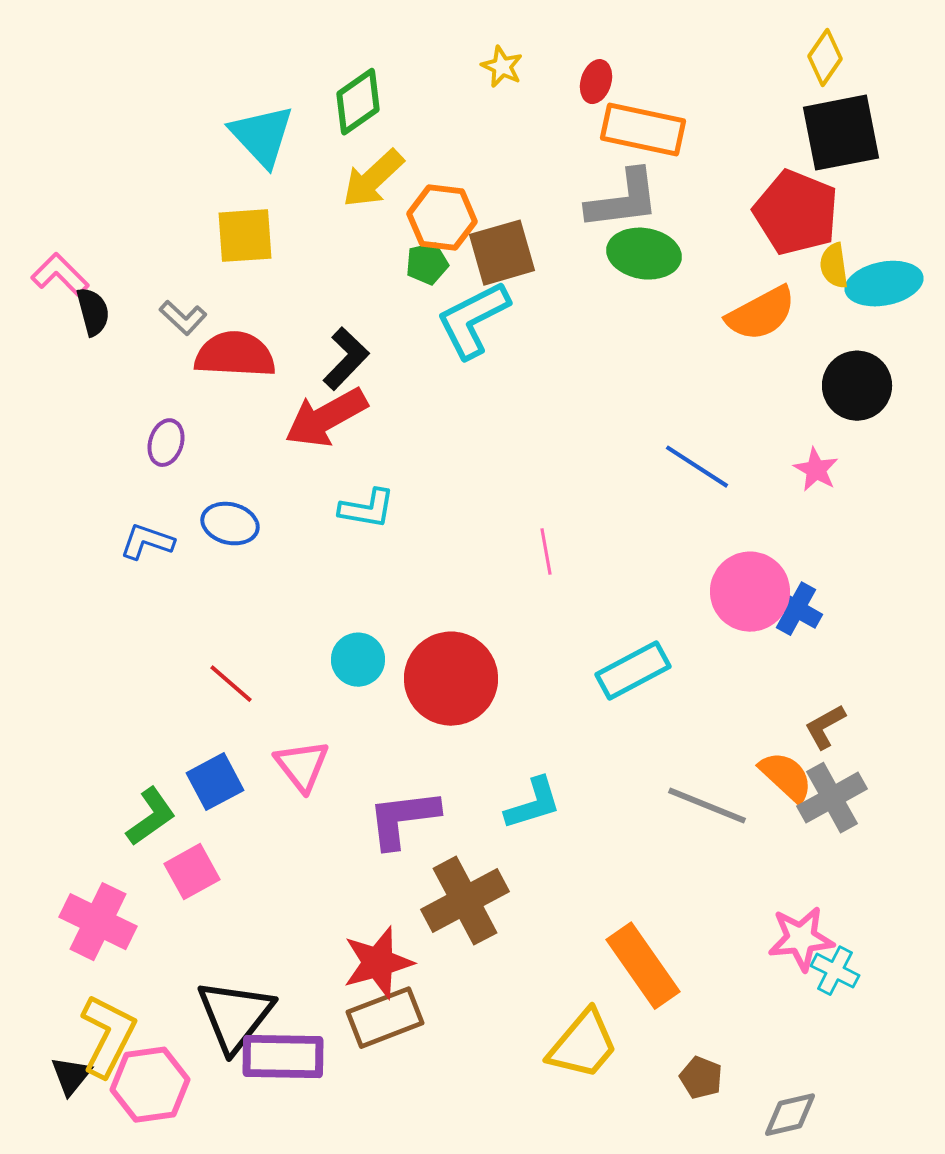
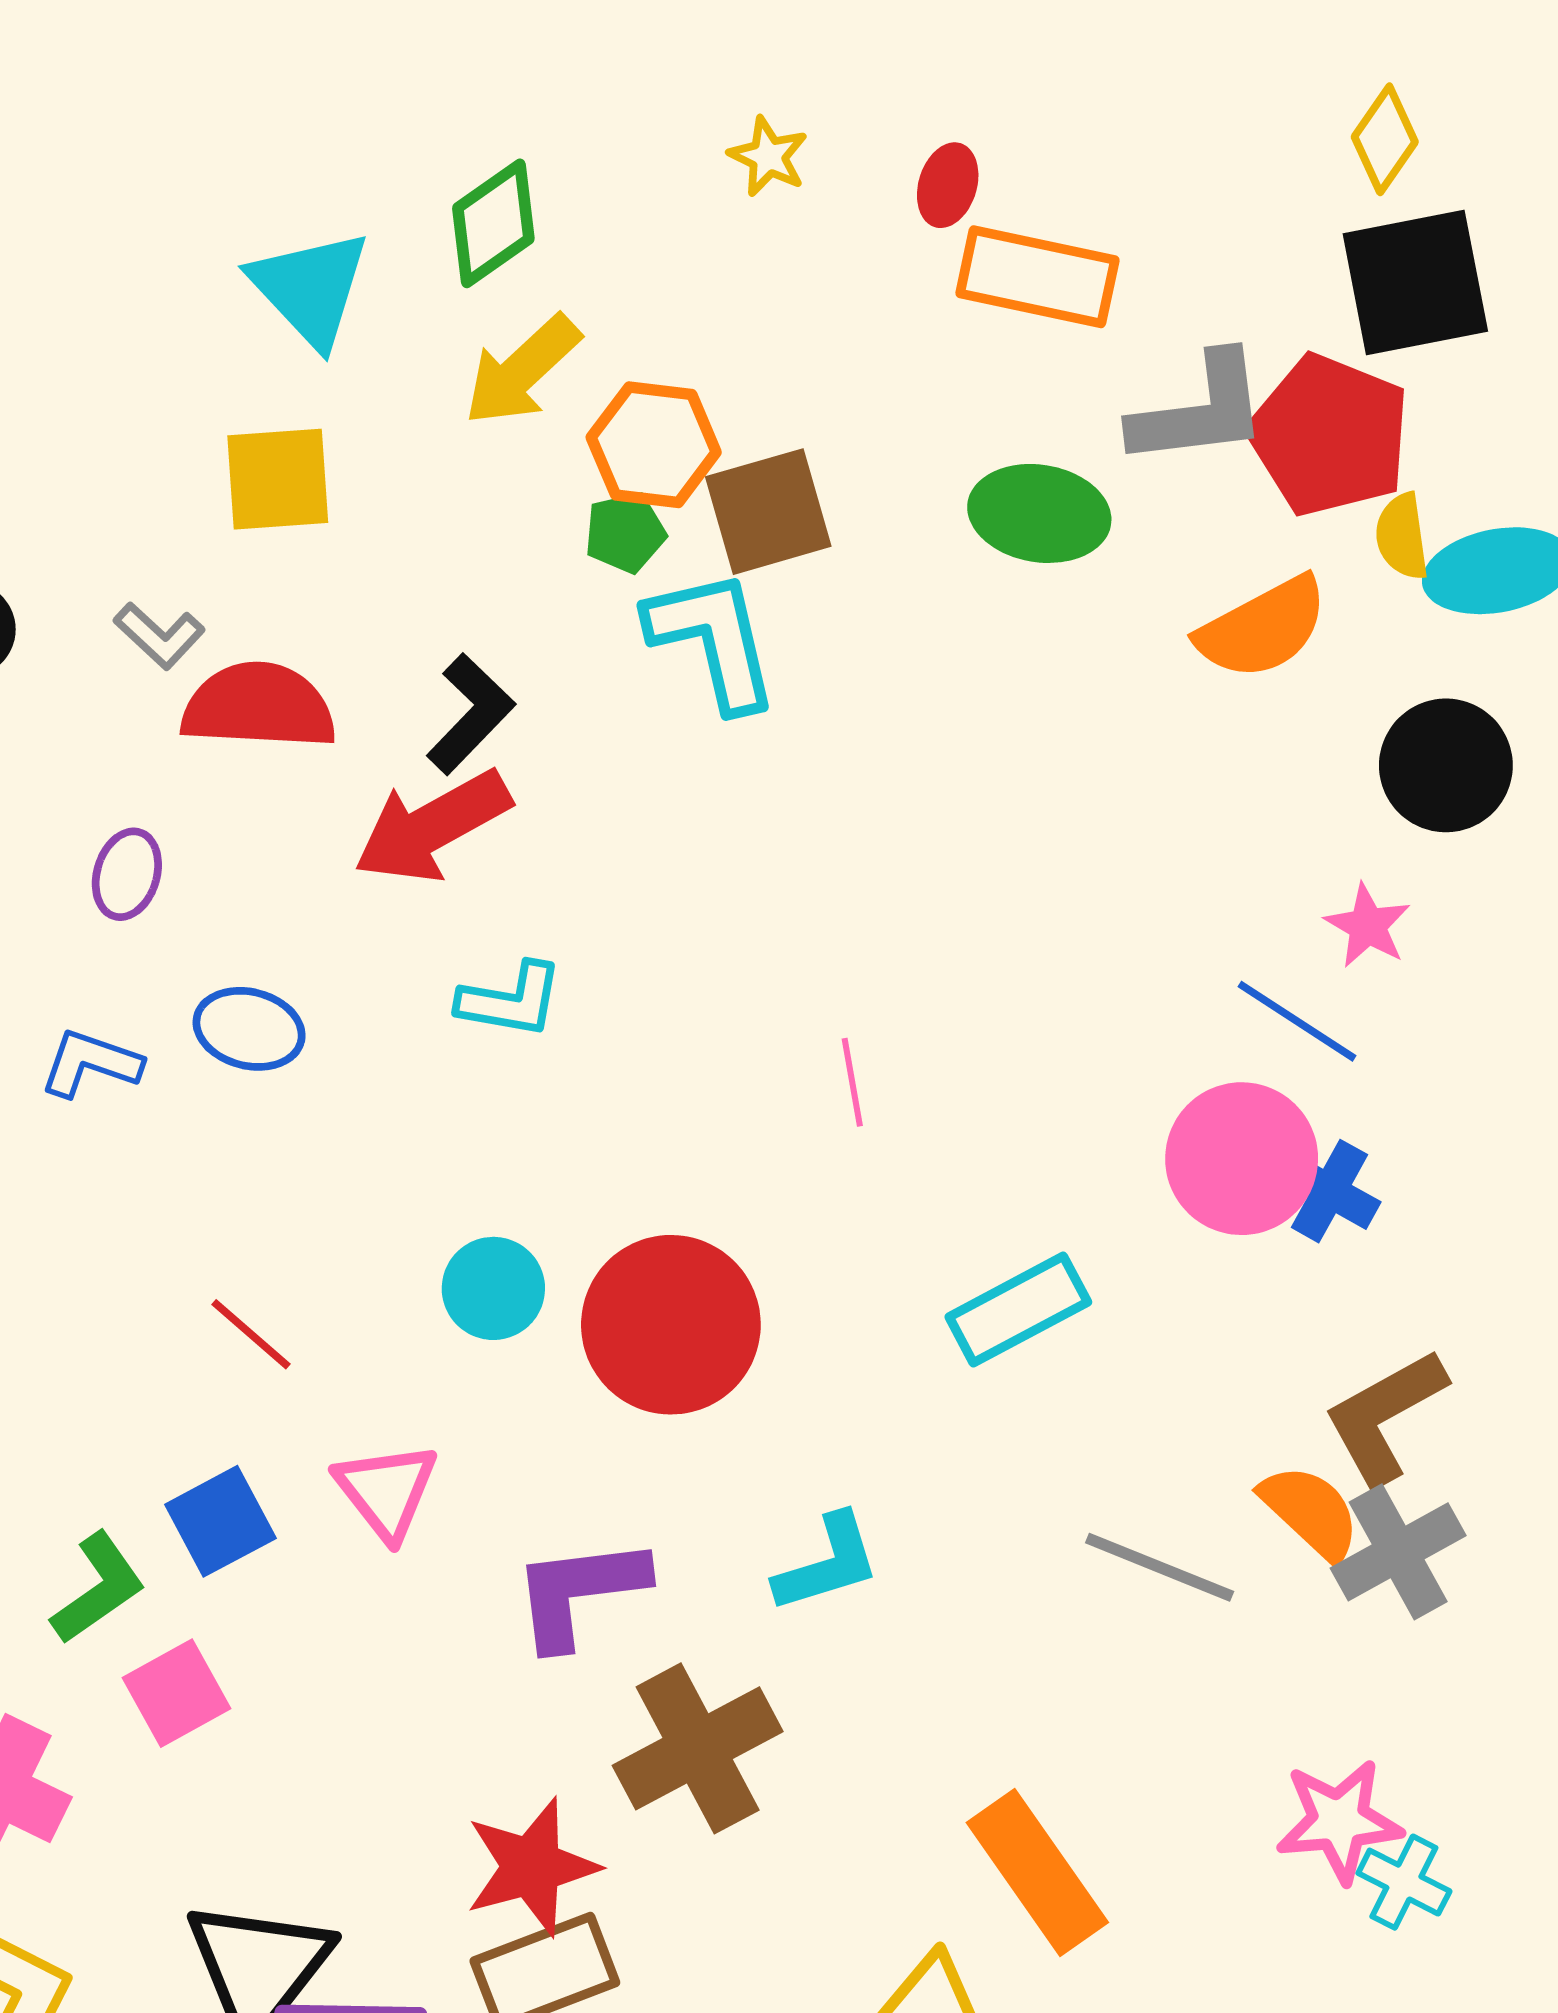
gray L-shape: (623, 200) -> (1200, 410), moved
cyan L-shape: (473, 320) -> (713, 639), turned 104
blue line: (697, 467) -> (1297, 1021), moved
brown L-shape: (825, 727) -> (1385, 1416), size x1.6

